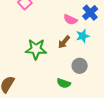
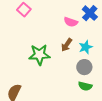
cyan star: (83, 36) -> (86, 47), moved
green semicircle: (64, 83) -> (85, 86), moved

